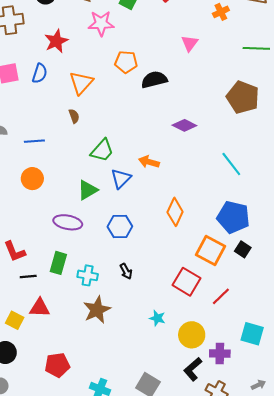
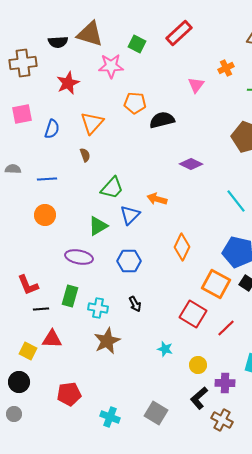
orange cross: (221, 12) -> (226, 68), moved
blue semicircle: (40, 73) -> (52, 129), moved
yellow circle: (192, 335) -> (198, 365), size x0.7

